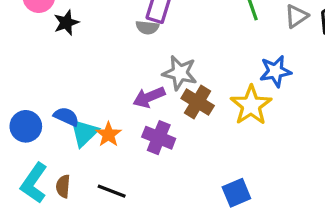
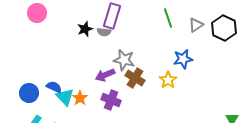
black star: (66, 23) -> (85, 29), moved
yellow star: (251, 105) -> (168, 80), size x0.7
cyan triangle: (84, 133) -> (65, 97), turned -30

